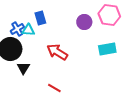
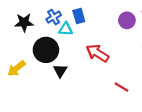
blue cross: (17, 29) -> (54, 17), moved
red line: (54, 88) -> (121, 87), moved

